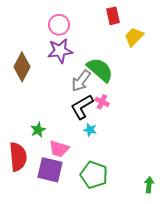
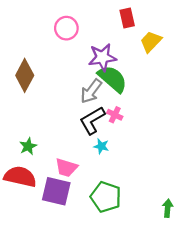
purple star: (60, 51) -> (102, 57), moved
green star: (38, 130) -> (28, 146), moved
red semicircle: (18, 157) -> (20, 177), turned -72

